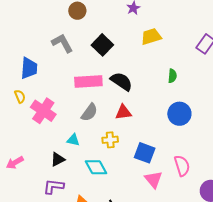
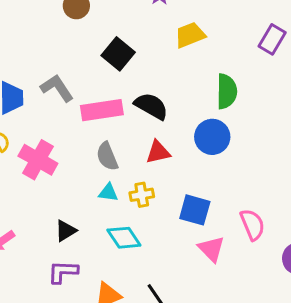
gray L-shape: (62, 43) -> (57, 88), moved
green semicircle: (172, 76) -> (227, 91), size x1.6
gray semicircle: (89, 112) -> (107, 156), turned 126
blue circle: (179, 114) -> (212, 137), moved
cyan triangle: (73, 140) -> (108, 193), moved

